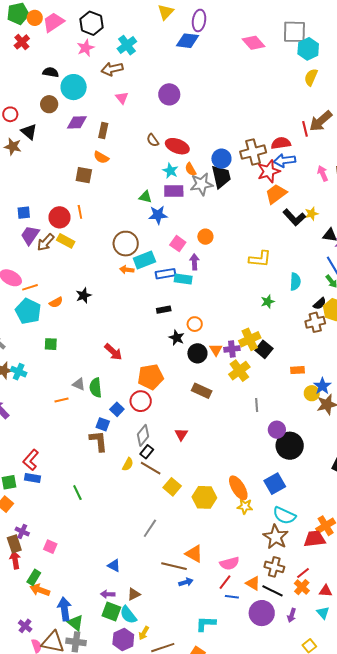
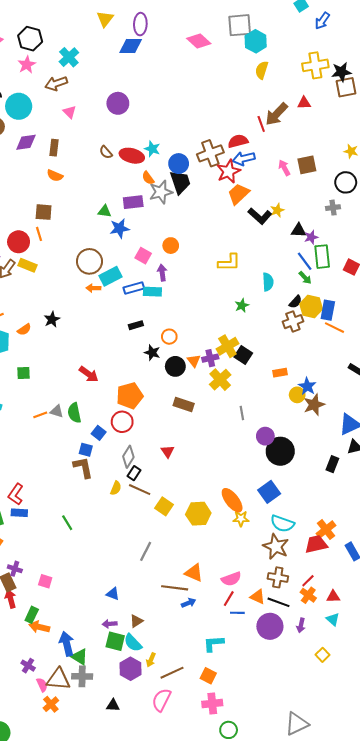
cyan star: (170, 171) -> (152, 149), moved
brown square: (84, 175) -> (44, 212), moved
orange line: (61, 400) -> (40, 415), moved

